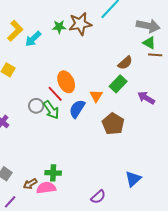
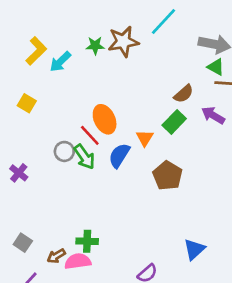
purple arrow: (146, 98) -> (213, 115), moved

